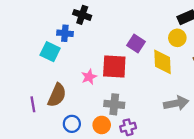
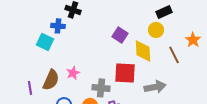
red square: (114, 67) -> (125, 73), moved
pink star: (89, 77) -> (73, 73), moved

